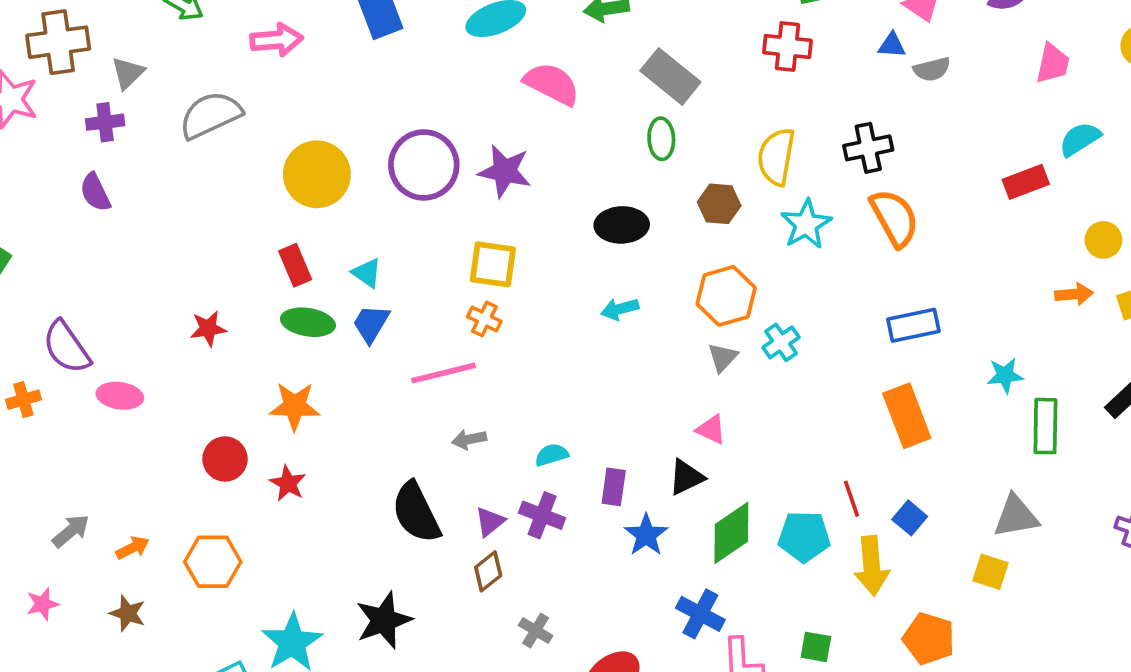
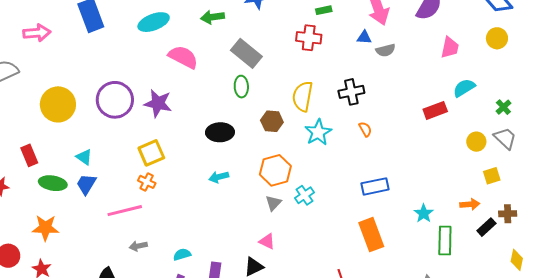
orange semicircle: (894, 218) -> (365, 129), size x0.5
yellow square: (493, 264) -> (151, 153), turned -32
red rectangle: (295, 265) -> (29, 155), moved
orange arrow: (1074, 294) -> (470, 204), moved
cyan star: (1005, 375) -> (424, 213), turned -30

